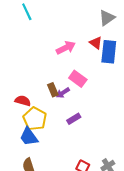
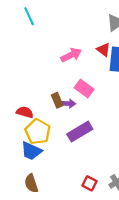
purple arrow: (63, 93) -> (68, 104), turned -144
purple rectangle: (74, 119) -> (80, 132), size x1.6
blue trapezoid: (29, 137) -> (31, 151), turned -30

